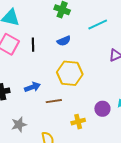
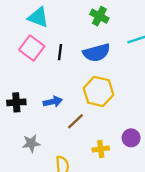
blue semicircle: (64, 41) -> (96, 53), size x1.6
brown line: (54, 101) -> (75, 121), turned -42

